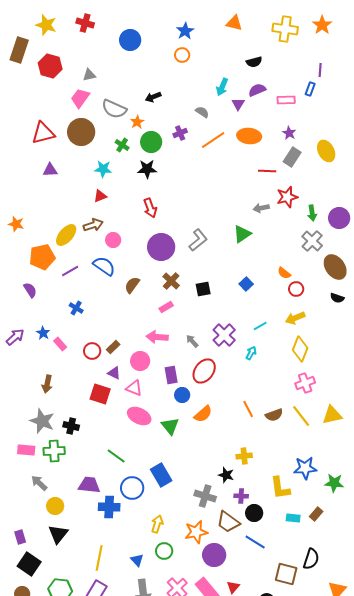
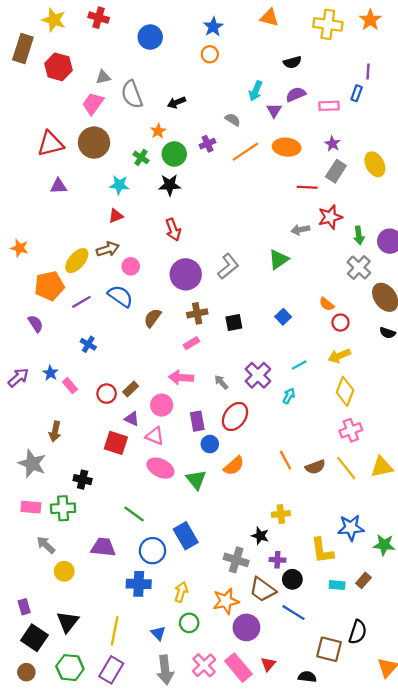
gray semicircle: (114, 109) -> (132, 94), moved, turned 45
brown cross: (171, 281) -> (197, 313), turned 36
gray star: (42, 421) -> (32, 464), moved
blue cross: (109, 507) -> (139, 584), moved
black triangle: (58, 534) -> (68, 622), moved

